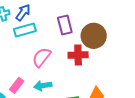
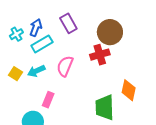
purple rectangle: (65, 25) -> (68, 23), moved
cyan arrow: (43, 86) -> (36, 71), moved

